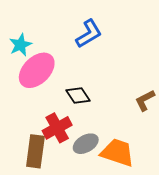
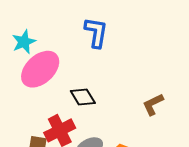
blue L-shape: (89, 34) -> (96, 32), turned -52

